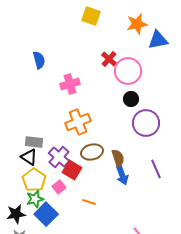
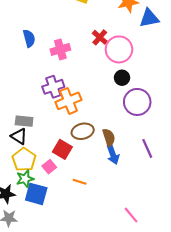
pink cross: (70, 84) -> (60, 49), moved
purple cross: (59, 157) -> (53, 87), moved, turned 30
blue square: (46, 214) -> (36, 194), turned -30

